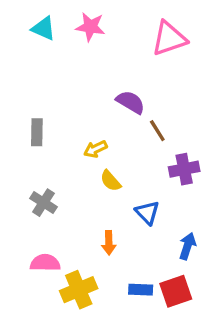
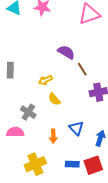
gray cross: (44, 203) -> (28, 112), moved
blue triangle: (147, 213) -> (76, 128), moved
pink semicircle: (45, 263) -> (15, 132), moved

